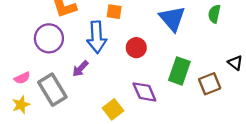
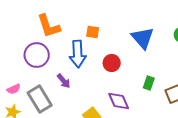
purple arrow: (80, 69) -> (64, 81), turned -84
green rectangle: (179, 71) -> (149, 83), size x0.6

